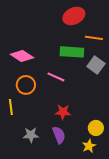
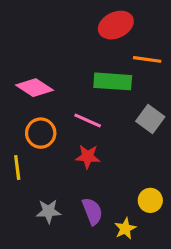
gray square: (96, 65) -> (150, 119), moved
red star: (63, 112) -> (88, 157), moved
yellow star: (89, 146) -> (125, 229), moved

